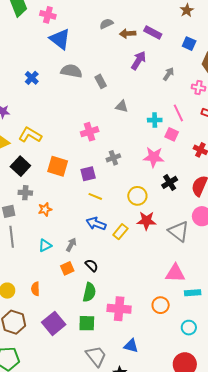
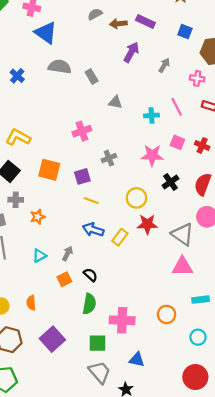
pink square: (172, 134) -> (177, 142), moved
pink triangle: (175, 273) -> (182, 267), moved
green square: (87, 323) -> (97, 343), moved

